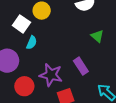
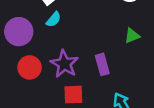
green triangle: (97, 36) -> (132, 36), turned 40

